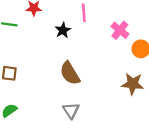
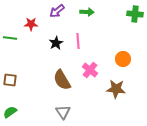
pink line: (84, 13) -> (78, 41), moved
pink cross: (120, 30) -> (90, 70), moved

